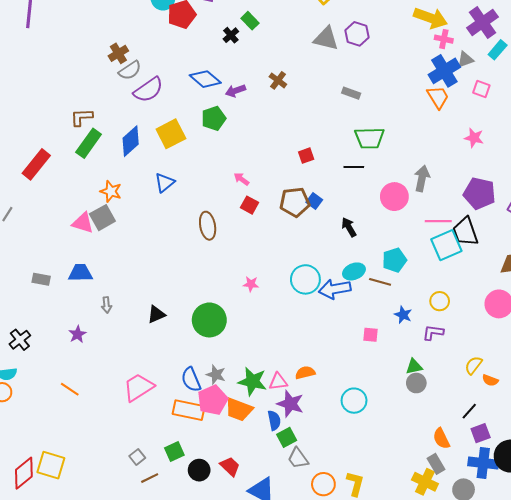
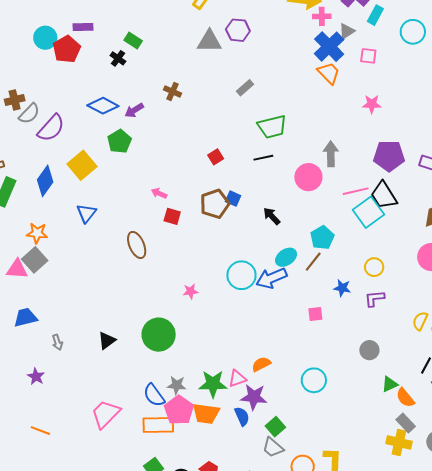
brown cross: (118, 53) -> (15, 100), turned 30
gray rectangle: (351, 93) -> (245, 88), turned -48
brown line: (380, 282) -> (313, 262), turned -55
green triangle: (414, 367) -> (390, 384), moved
green square: (287, 437) -> (275, 427), moved

